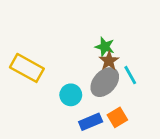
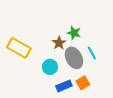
brown star: (109, 61) -> (59, 43), moved
gray ellipse: (105, 82) -> (74, 58), turned -70

